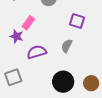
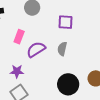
purple star: (17, 36) -> (17, 71), moved
purple semicircle: (37, 52) -> (36, 49), moved

